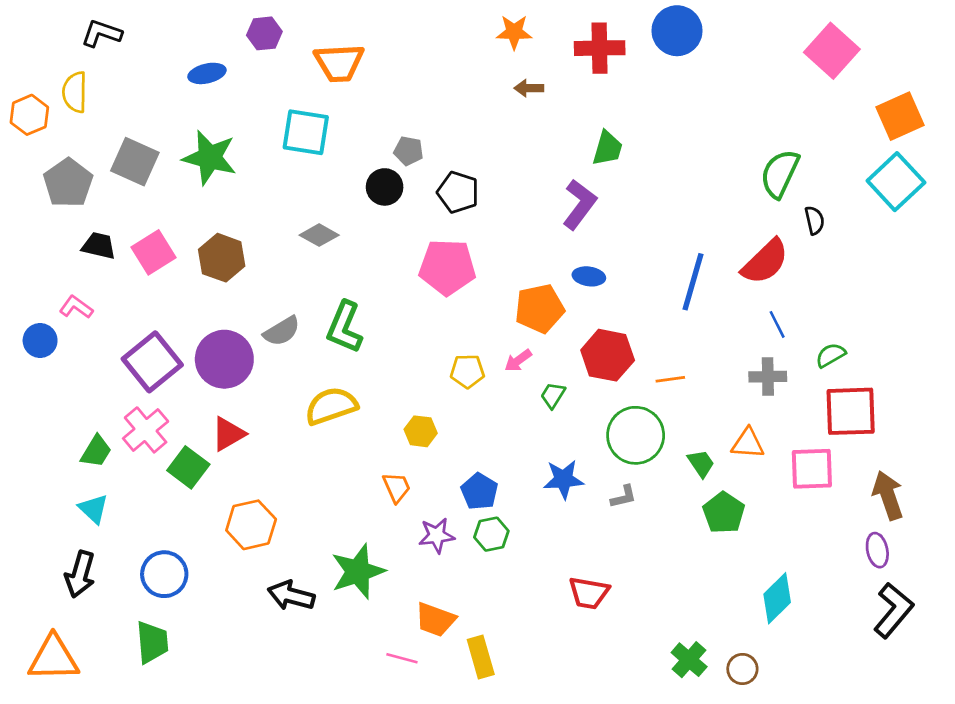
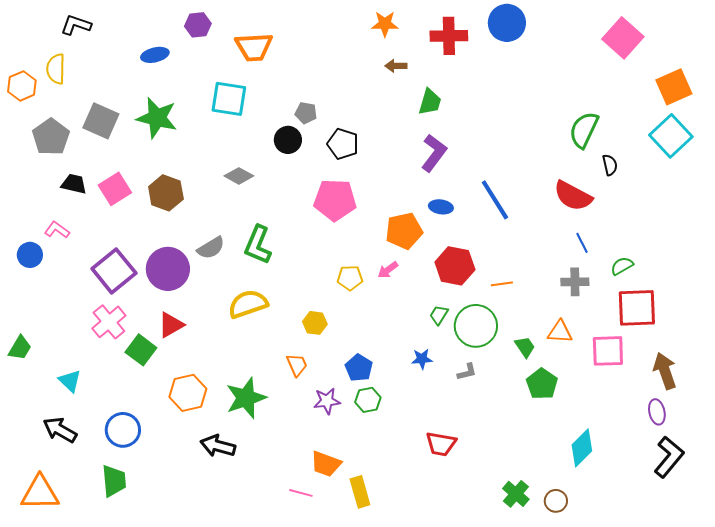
green trapezoid: (608, 148) -> (430, 102), moved
red semicircle: (765, 262) -> (573, 196), turned 72
blue line: (693, 282) -> (495, 200), moved, turned -48
green trapezoid: (553, 395) -> (439, 315), moved
green trapezoid: (96, 451) -> (20, 348), moved
blue star: (563, 479) -> (422, 359), size x0.7
green star: (358, 572) -> (246, 398), moved
black arrow: (80, 574) -> (60, 430), turned 104

